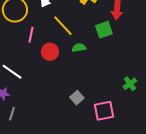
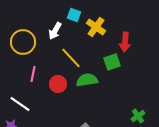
pink line: (31, 35) -> (33, 74), moved
green semicircle: (79, 48) -> (87, 80), size x1.5

